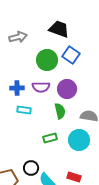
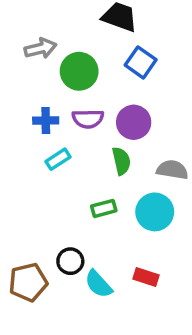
gray arrow: (18, 37) -> (40, 48), moved
green circle: (47, 60) -> (79, 71), moved
cyan rectangle: (24, 110) -> (58, 159), turned -40

